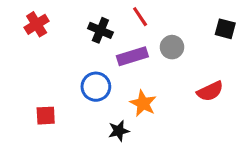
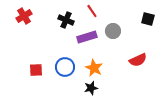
blue circle: (96, 87) -> (65, 67), moved
red square: (46, 116) -> (36, 70), moved
black star: (119, 131) -> (91, 88), moved

